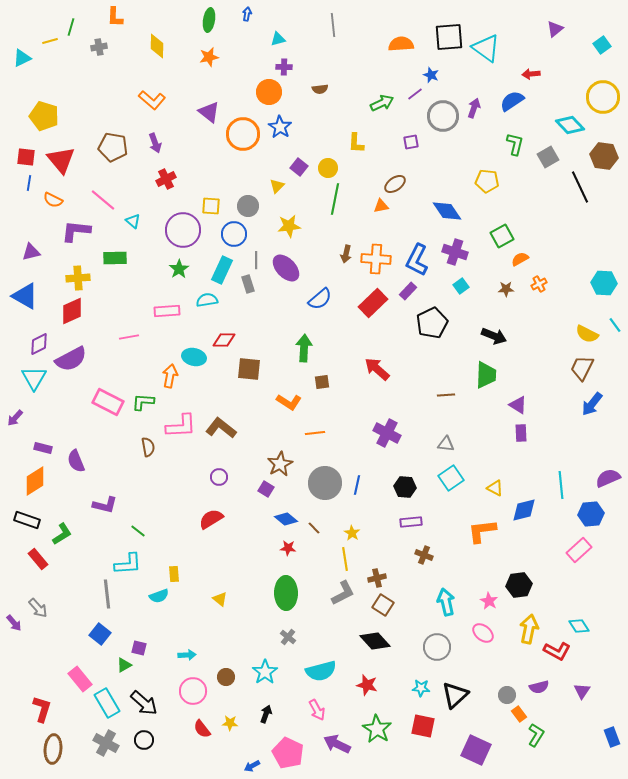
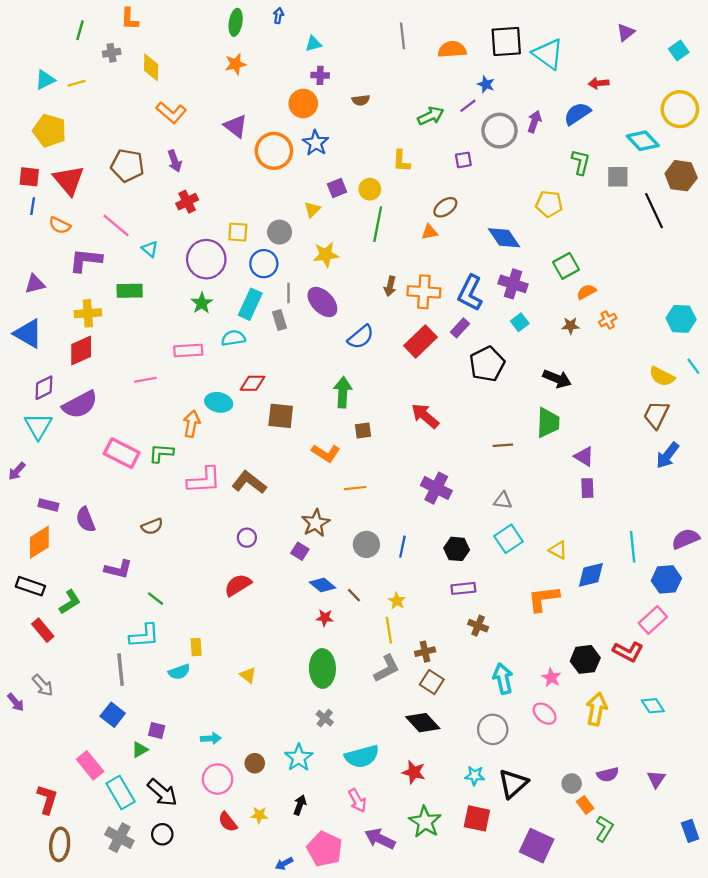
gray line: (333, 25) -> (402, 36), moved
yellow line: (50, 41) -> (77, 83), moved
yellow diamond: (157, 46) -> (151, 67), moved
cyan triangle: (22, 58) -> (45, 80), moved
gray square: (548, 157) -> (618, 177), turned 30
purple square: (299, 167) -> (337, 188), turned 30
brown semicircle: (148, 447) -> (152, 526), moved, turned 78
gray circle: (325, 483) -> (366, 544), size x0.7
red L-shape: (557, 651) -> (628, 652), moved

